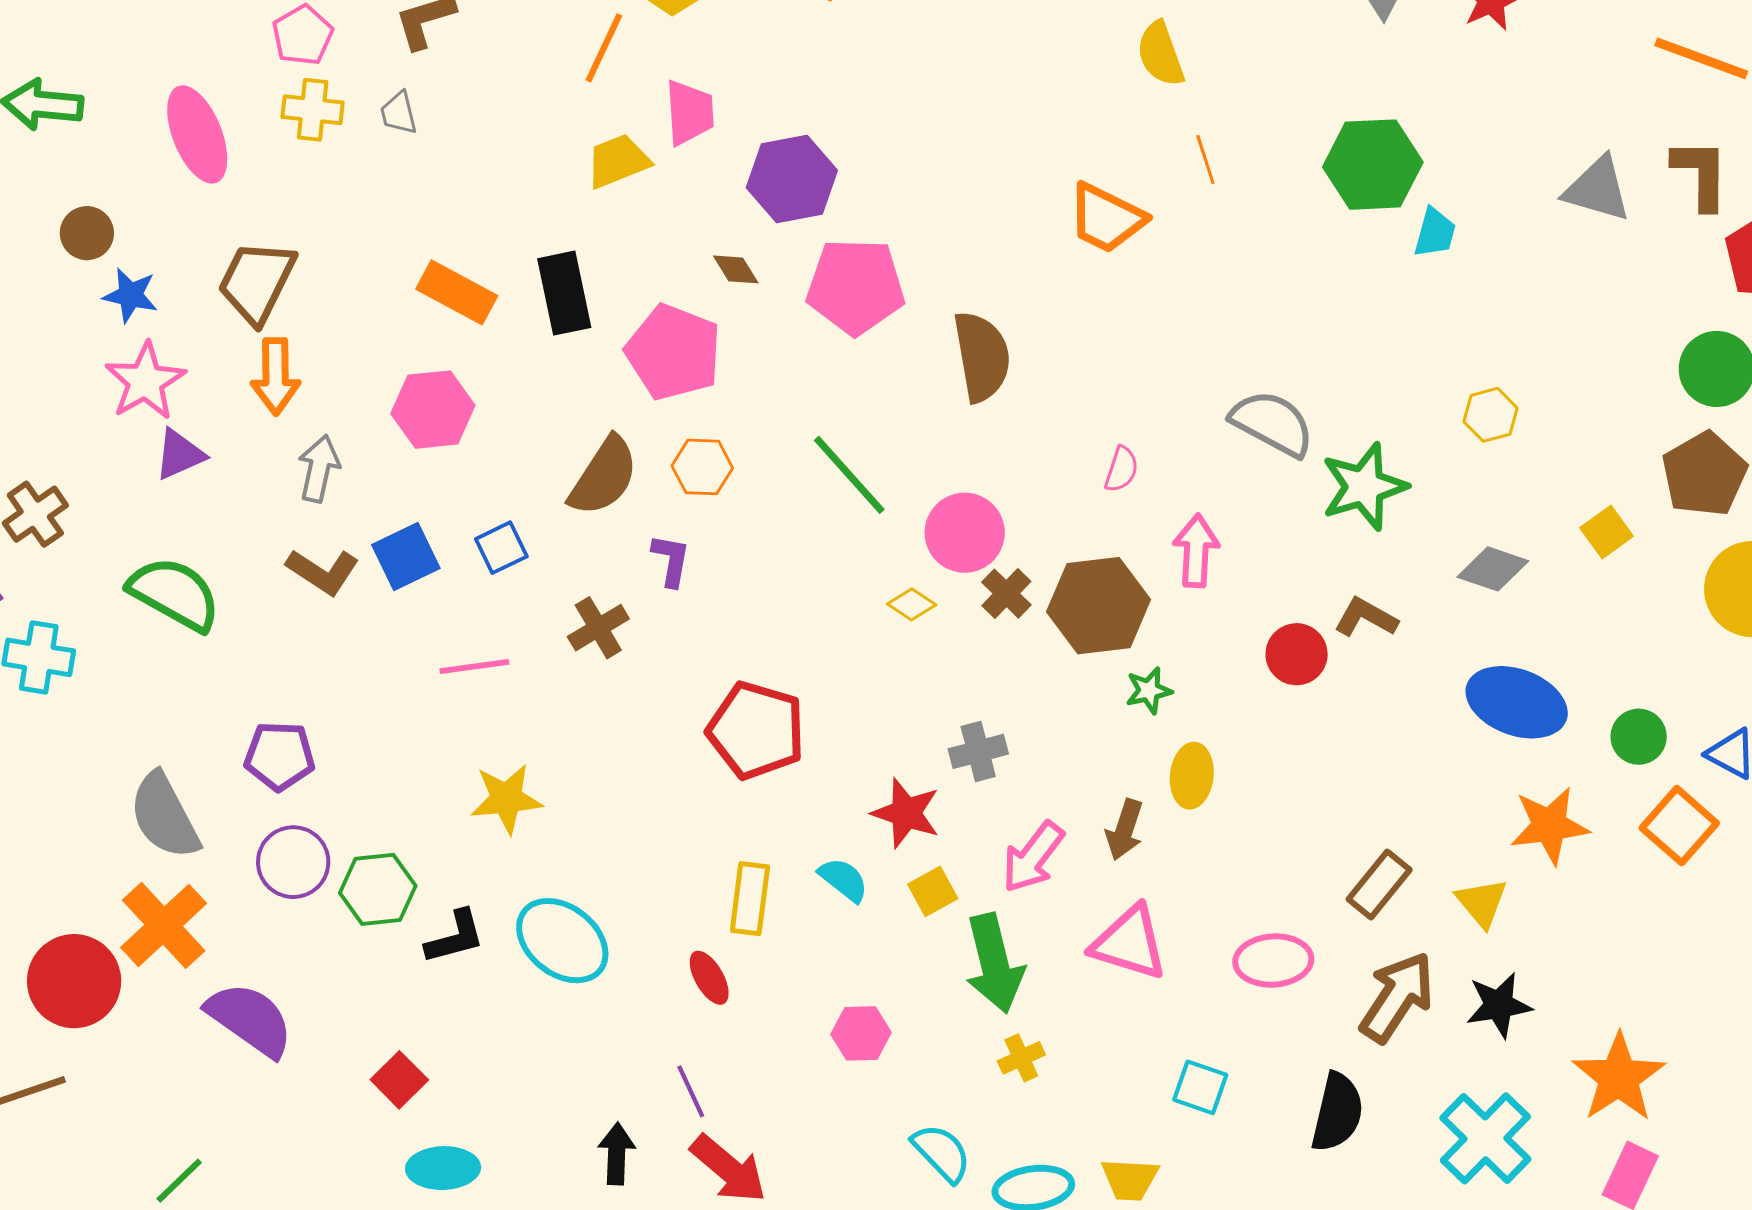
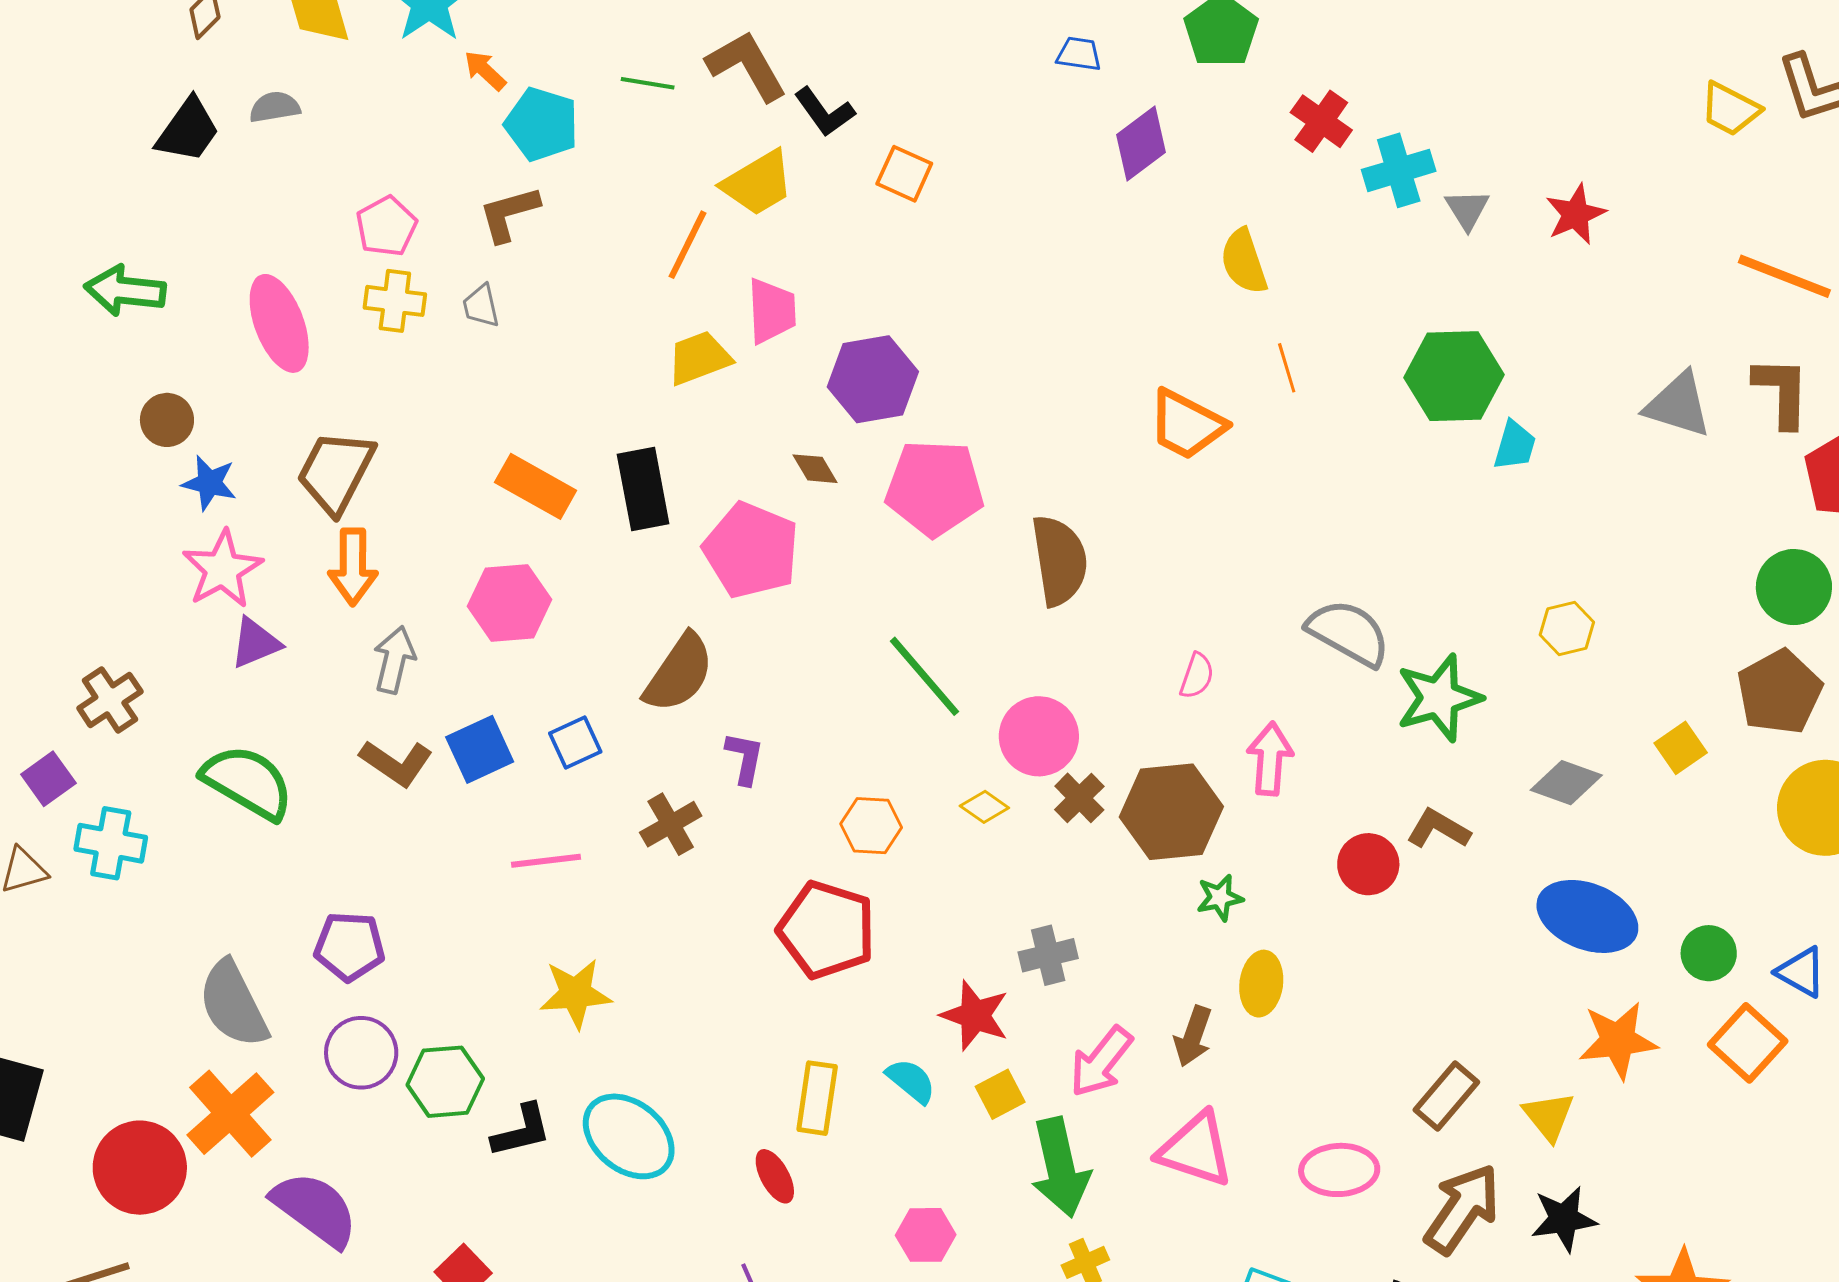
orange hexagon: (702, 467) -> (871, 826), moved

